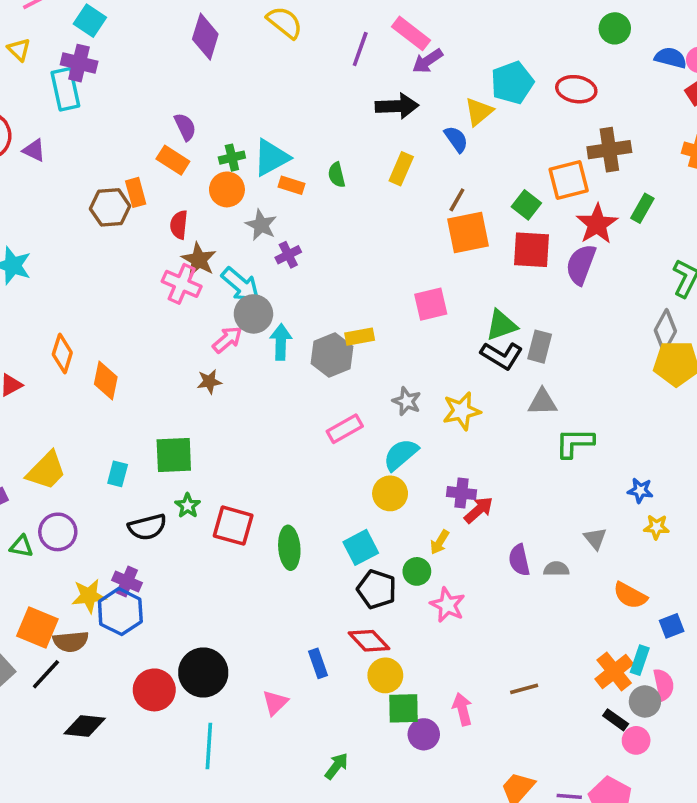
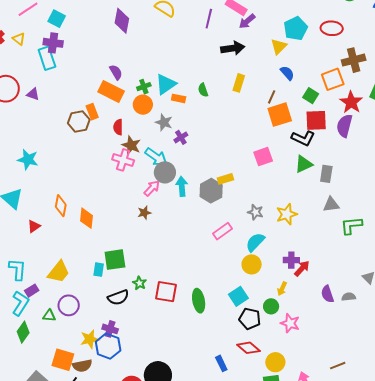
blue semicircle: (456, 139) -> (287, 73), moved
orange rectangle: (173, 160) -> (111, 91), size x1.4
black L-shape: (502, 356) -> (303, 138), moved
green square: (174, 455) -> (115, 260), moved
yellow circle: (385, 675) -> (275, 362), moved

